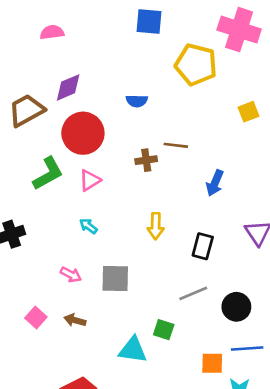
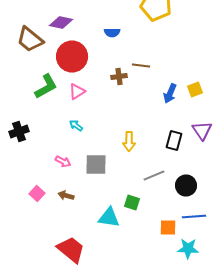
purple diamond: (68, 87) -> (61, 22), turned 35
brown trapezoid: (26, 110) -> (30, 40), turned -112
yellow square: (248, 112) -> (195, 90), moved
yellow arrow: (156, 226) -> (129, 142), moved
black rectangle: (203, 246) -> (174, 140), moved

